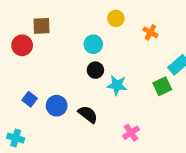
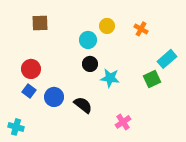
yellow circle: (116, 18) -> (107, 26), moved
red circle: (22, 45) -> (31, 69), moved

